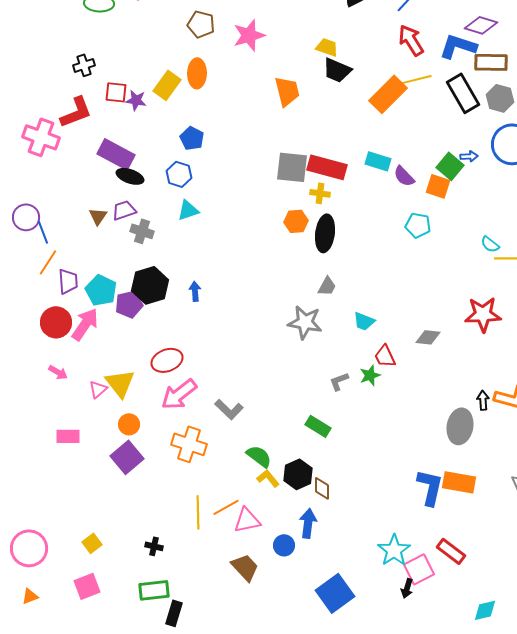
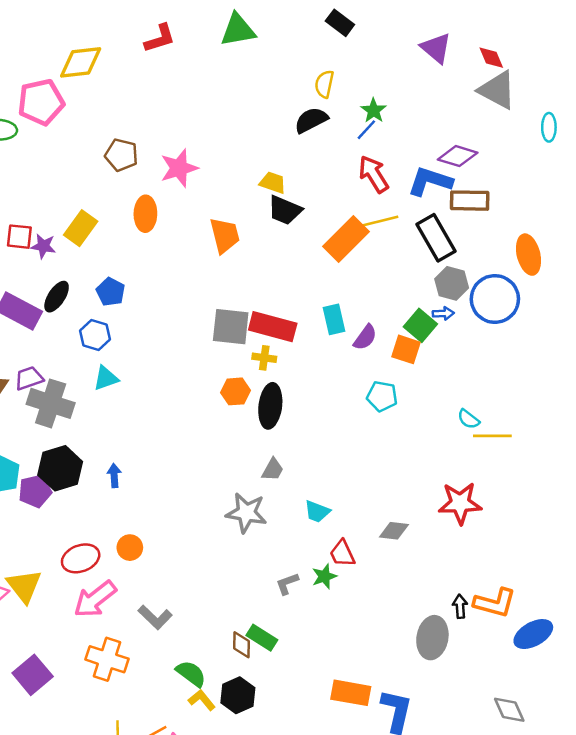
orange ellipse: (197, 73) -> (145, 214), moved
gray hexagon: (500, 98) -> (452, 283), moved
cyan rectangle: (378, 161) -> (334, 319), turned 60
black ellipse: (130, 176) -> (57, 297), moved, turned -76
purple semicircle: (404, 176) -> (365, 337), turned -100
gray cross: (142, 231) -> (51, 403), size x1.6
orange circle: (129, 424) -> (130, 548), moved
orange rectangle: (459, 482) -> (351, 693), moved
brown diamond: (322, 488) -> (241, 645), moved

